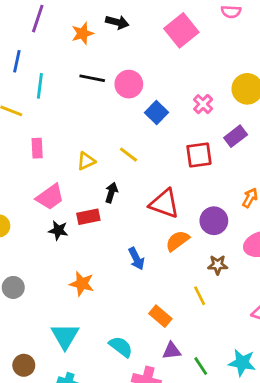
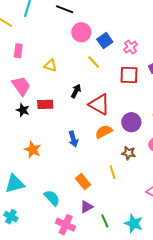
pink circle: (129, 84) -> (81, 32), moved
pink cross: (203, 104) -> (131, 47), moved
yellow line: (128, 155) -> (94, 62), moved
yellow triangle: (86, 161) -> (50, 66), turned 32
black arrow: (111, 193) -> (76, 91), moved
pink trapezoid: (50, 197) -> (21, 86), turned -100
cyan triangle: (65, 336) -> (15, 184), turned 35
purple triangle: (172, 351) -> (87, 207), turned -32

